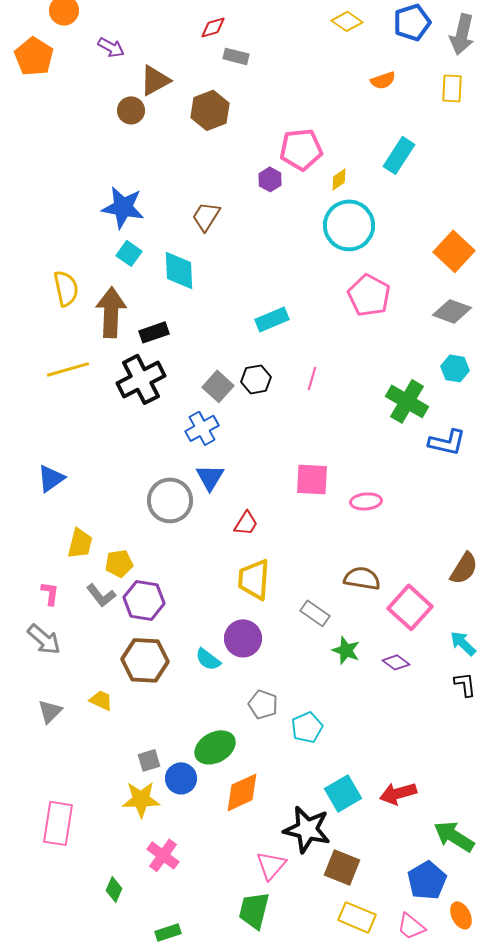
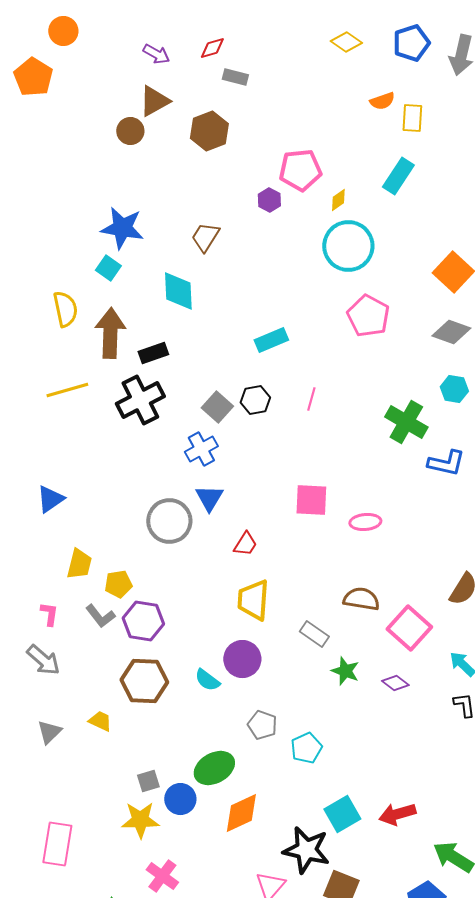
purple arrow: (111, 47) -> (156, 54), moved
yellow rectangle: (452, 88) -> (412, 118), moved
cyan square: (129, 253) -> (108, 268), moved

